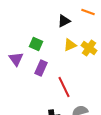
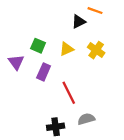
black triangle: (64, 21) -> (79, 22), moved
yellow triangle: (70, 45) -> (67, 49), moved

